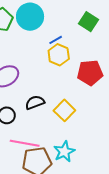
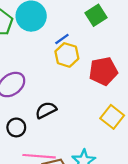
green square: (88, 22) -> (96, 15), turned 30
yellow square: (64, 110) -> (112, 117), moved

